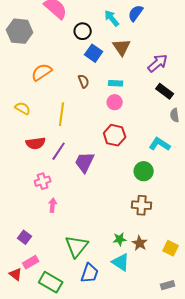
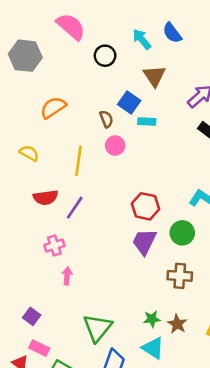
blue semicircle: (136, 13) -> (172, 33), turned -72
blue square: (94, 53) -> (129, 103), moved
pink circle: (115, 102) -> (115, 146), moved
red hexagon: (115, 135) -> (146, 206), moved
purple trapezoid: (85, 162) -> (144, 242), moved
pink rectangle: (31, 262) -> (39, 348), turned 56

